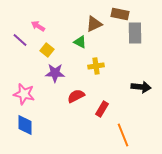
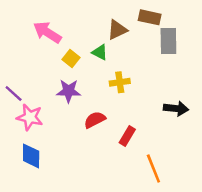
pink arrow: (38, 26) -> (47, 32), size x1.6
purple line: (20, 40) -> (14, 94), moved
yellow square: (47, 50) -> (71, 59), moved

